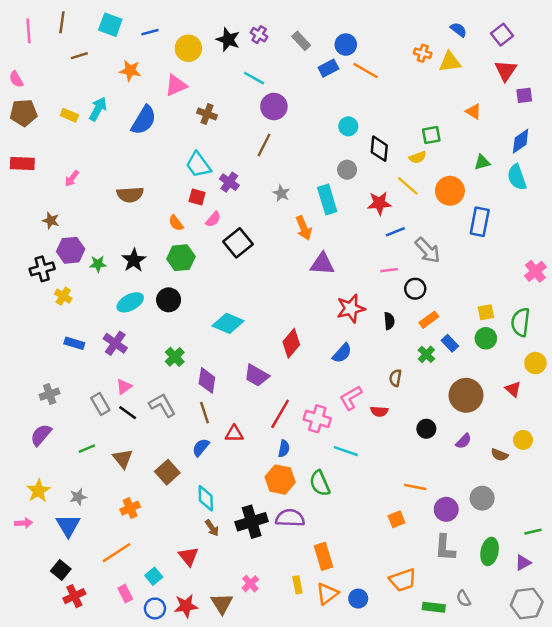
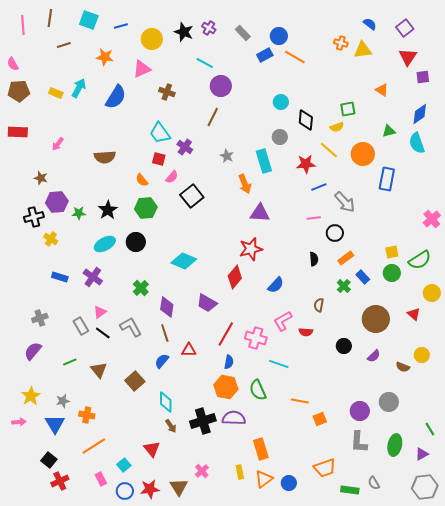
red star: (351, 309) -> (251, 249), moved
green semicircle: (521, 322) -> (420, 260), turned -130
orange line: (415, 487) -> (300, 401), moved
orange cross: (130, 508) -> (87, 415), moved, turned 35
green line: (533, 532) -> (430, 429), turned 72

